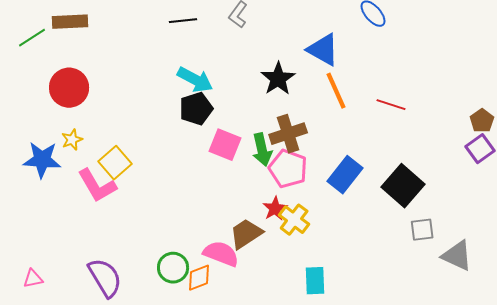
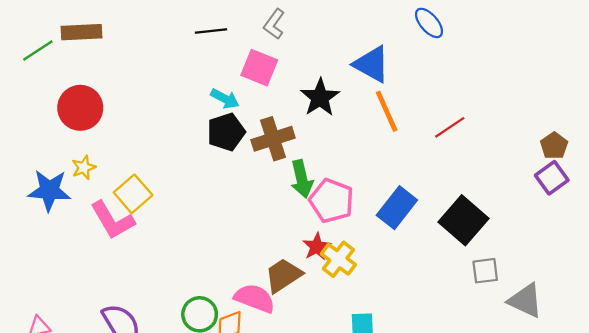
cyan arrow: (195, 80) -> (225, 99), size x0.7
red line: (391, 105) -> (450, 127), turned -52
brown cross: (288, 134) -> (273, 139), moved
pink square: (225, 145) -> (259, 68), moved

